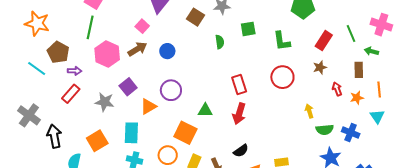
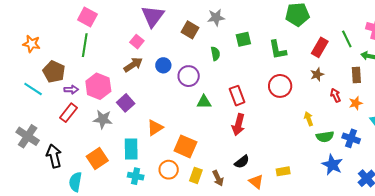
orange star: (37, 24) -> (32, 44), size x0.7
pink hexagon: (107, 54) -> (98, 86), moved
purple circle: (171, 90) -> (189, 76), moved
orange triangle: (148, 106) -> (155, 128), moved
green triangle: (205, 110) -> (204, 102), moved

